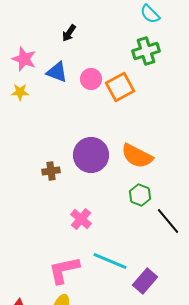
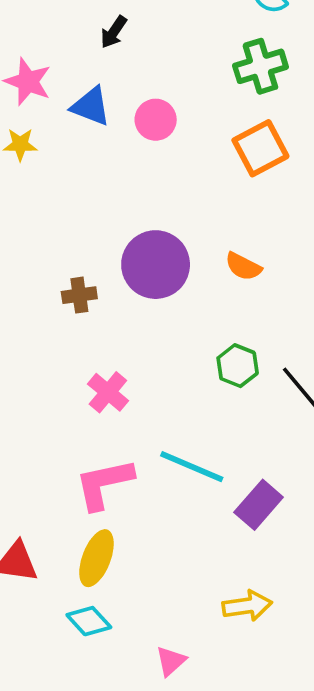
orange square: (120, 87) -> (260, 148), moved
orange semicircle: (137, 156) -> (243, 266), size x0.6
green hexagon: (140, 195) -> (238, 366), moved
pink cross: (81, 219) -> (108, 392), moved

